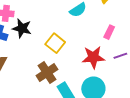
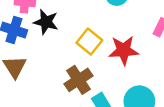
red star: (93, 57) -> (124, 50), moved

